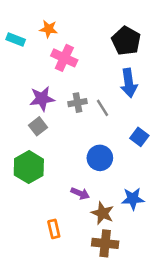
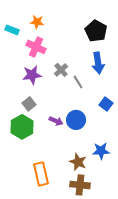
pink cross: (64, 58) -> (36, 47), moved
gray cross: (78, 103) -> (61, 70), moved, turned -32
gray square: (38, 126) -> (29, 104), moved
purple arrow: (80, 193) -> (56, 121), moved
orange rectangle: (54, 229) -> (41, 174), size x1.6

